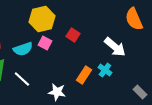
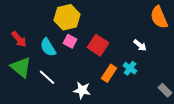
red square: (73, 35) -> (98, 45), moved, size x1.5
white arrow: (115, 47) -> (140, 45), size x0.6
cyan semicircle: (23, 49) -> (48, 47), turned 78

